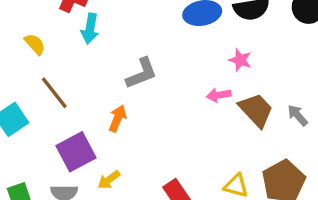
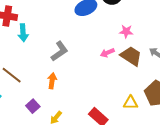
pink star: (240, 60) -> (126, 31), moved
purple square: (76, 152) -> (33, 106), size x0.6

